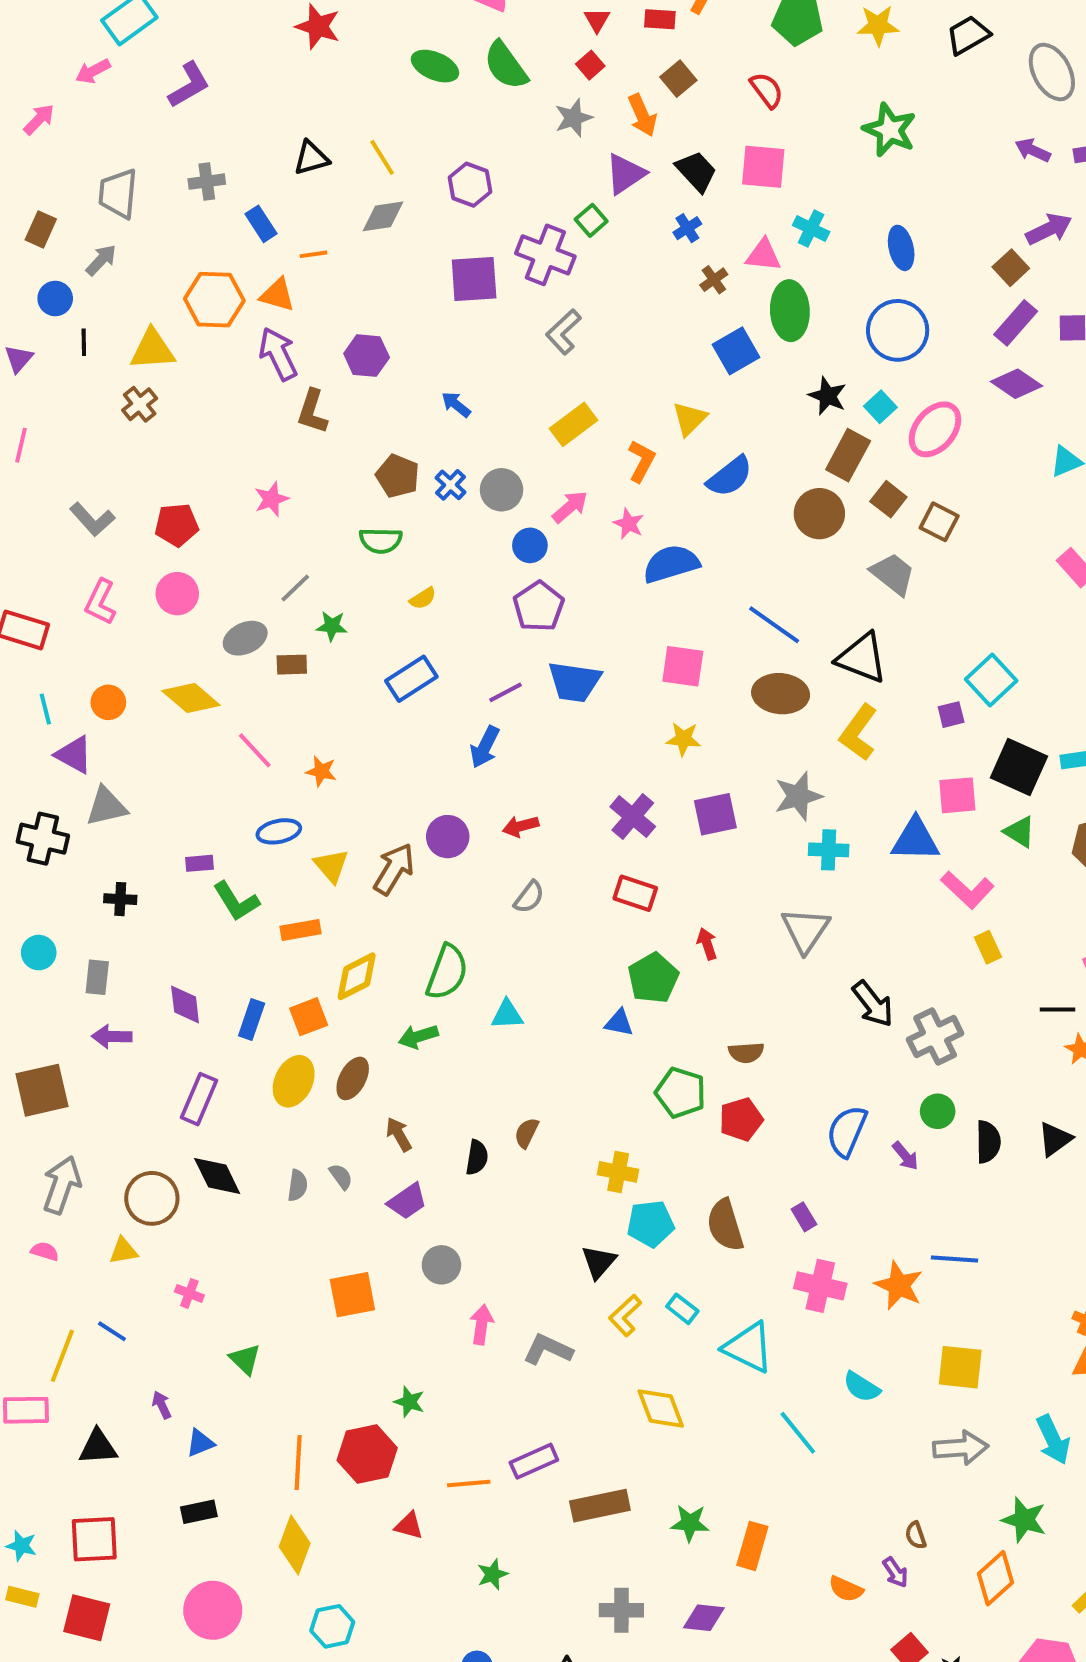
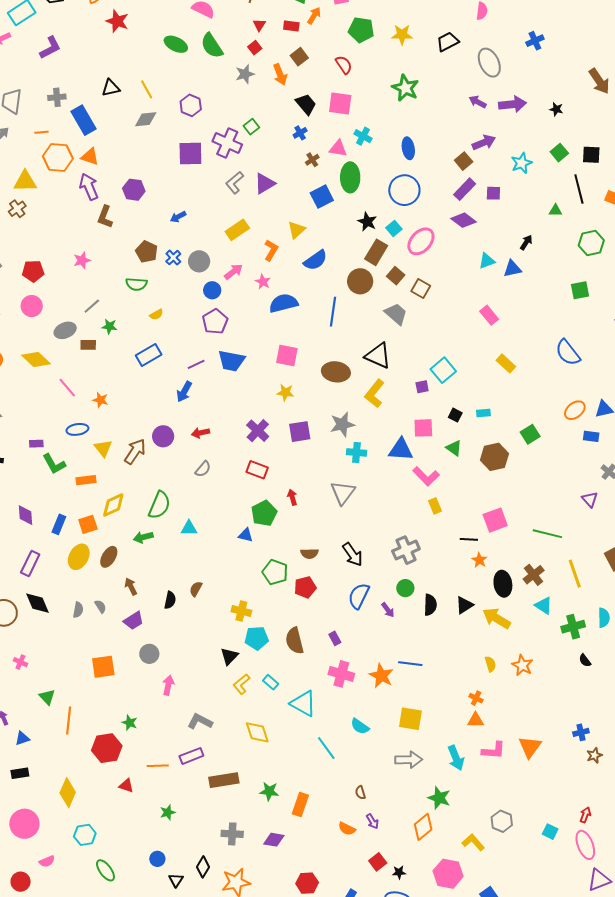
purple triangle: (625, 174) -> (265, 184), moved
blue rectangle: (261, 224) -> (83, 120), size x1.6
orange line: (313, 254) -> (42, 132), moved
blue arrow: (456, 404) -> (178, 217), turned -70
blue line: (774, 625) -> (333, 312), moved, turned 60
black square: (1019, 767) -> (455, 415), size x0.5
black arrow: (873, 1004) -> (353, 554), moved
gray L-shape: (548, 1349) -> (200, 721), moved
orange line: (298, 1463) -> (69, 720), moved
brown semicircle: (916, 1535) -> (360, 793), moved

